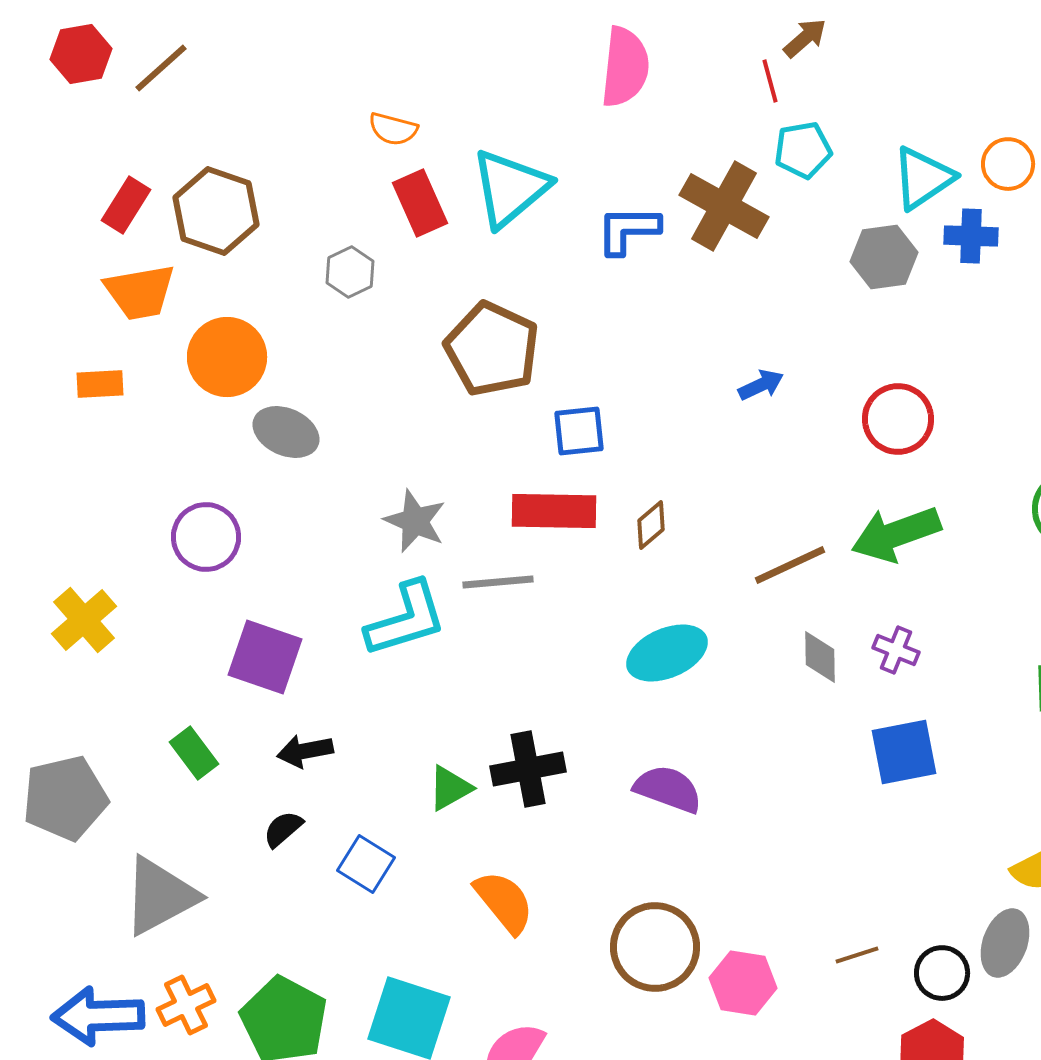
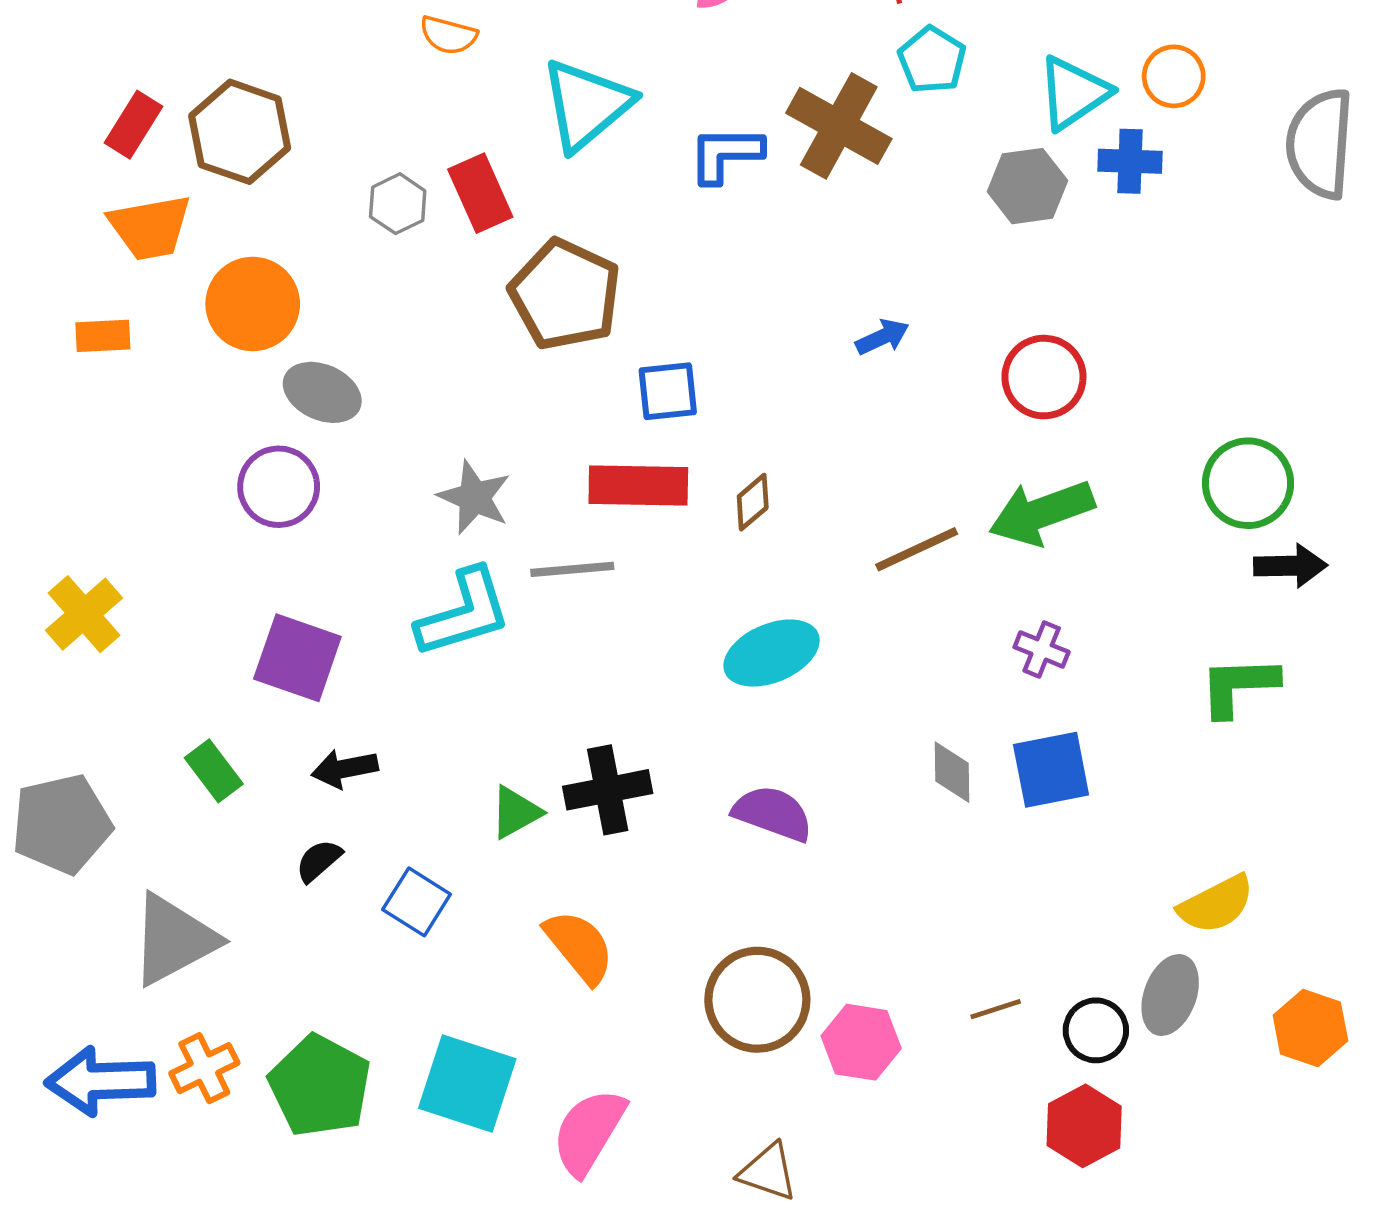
cyan pentagon: (803, 150) -> (932, 60), turned -30
red rectangle: (420, 203) -> (480, 193), moved
purple circle: (206, 537) -> (279, 487), moved
gray diamond: (820, 657) -> (952, 772), moved

